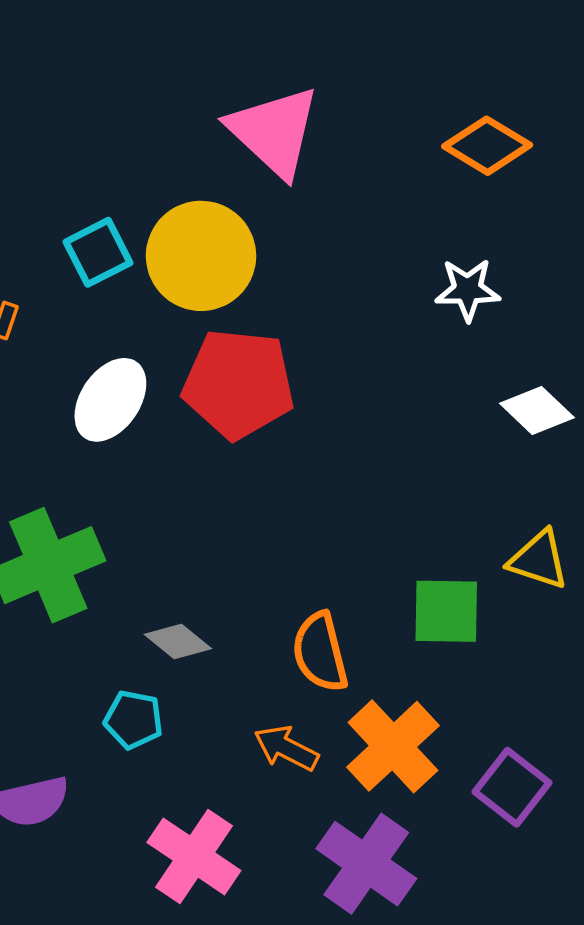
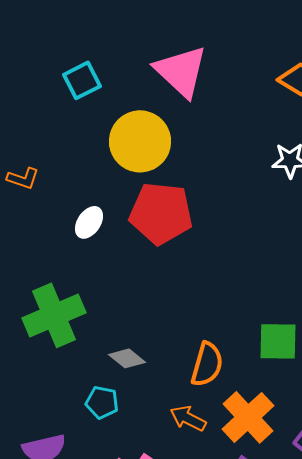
cyan square: (98, 252) -> (82, 80), moved
white ellipse: (110, 400) -> (89, 222), size x0.7
orange semicircle: (320, 652) -> (207, 364), turned -150

